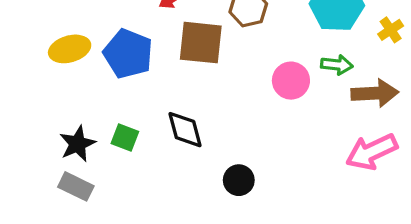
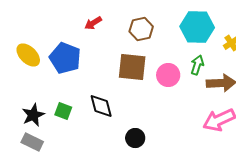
brown square: (201, 43) -> (132, 67), moved
yellow ellipse: (70, 49) -> (28, 55), turned 60
green arrow: (337, 65) -> (197, 65), turned -78

